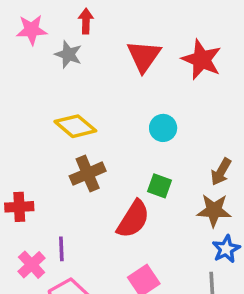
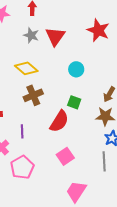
gray star: (68, 54) -> (31, 35), moved
red triangle: (144, 56) -> (55, 36), moved
purple line: (61, 249) -> (22, 131), moved

